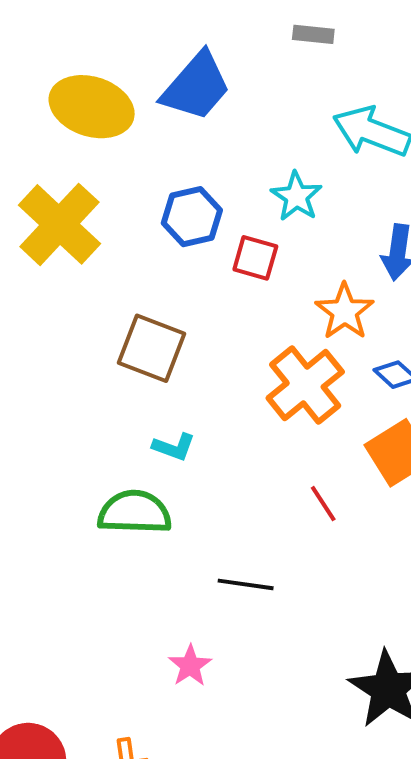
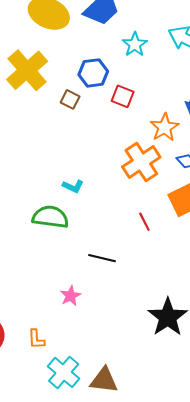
cyan star: (296, 196) -> (135, 44), moved
brown square: (152, 348) -> (70, 99), moved, size x0.6

